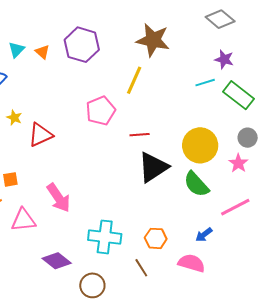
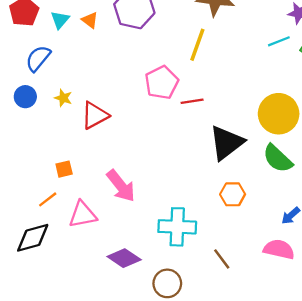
red line: (140, 135) -> (192, 101), moved
orange hexagon: (156, 238) -> (233, 194), moved

